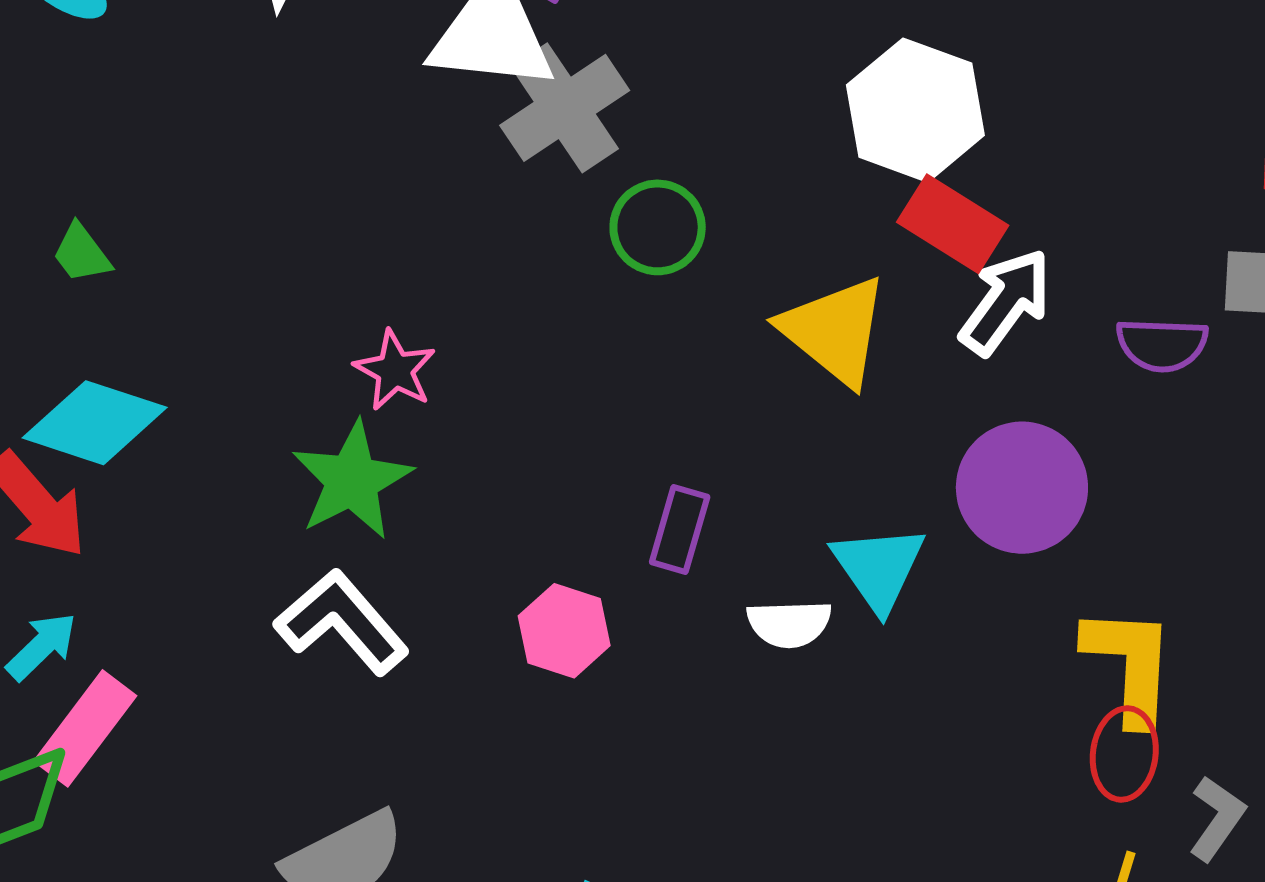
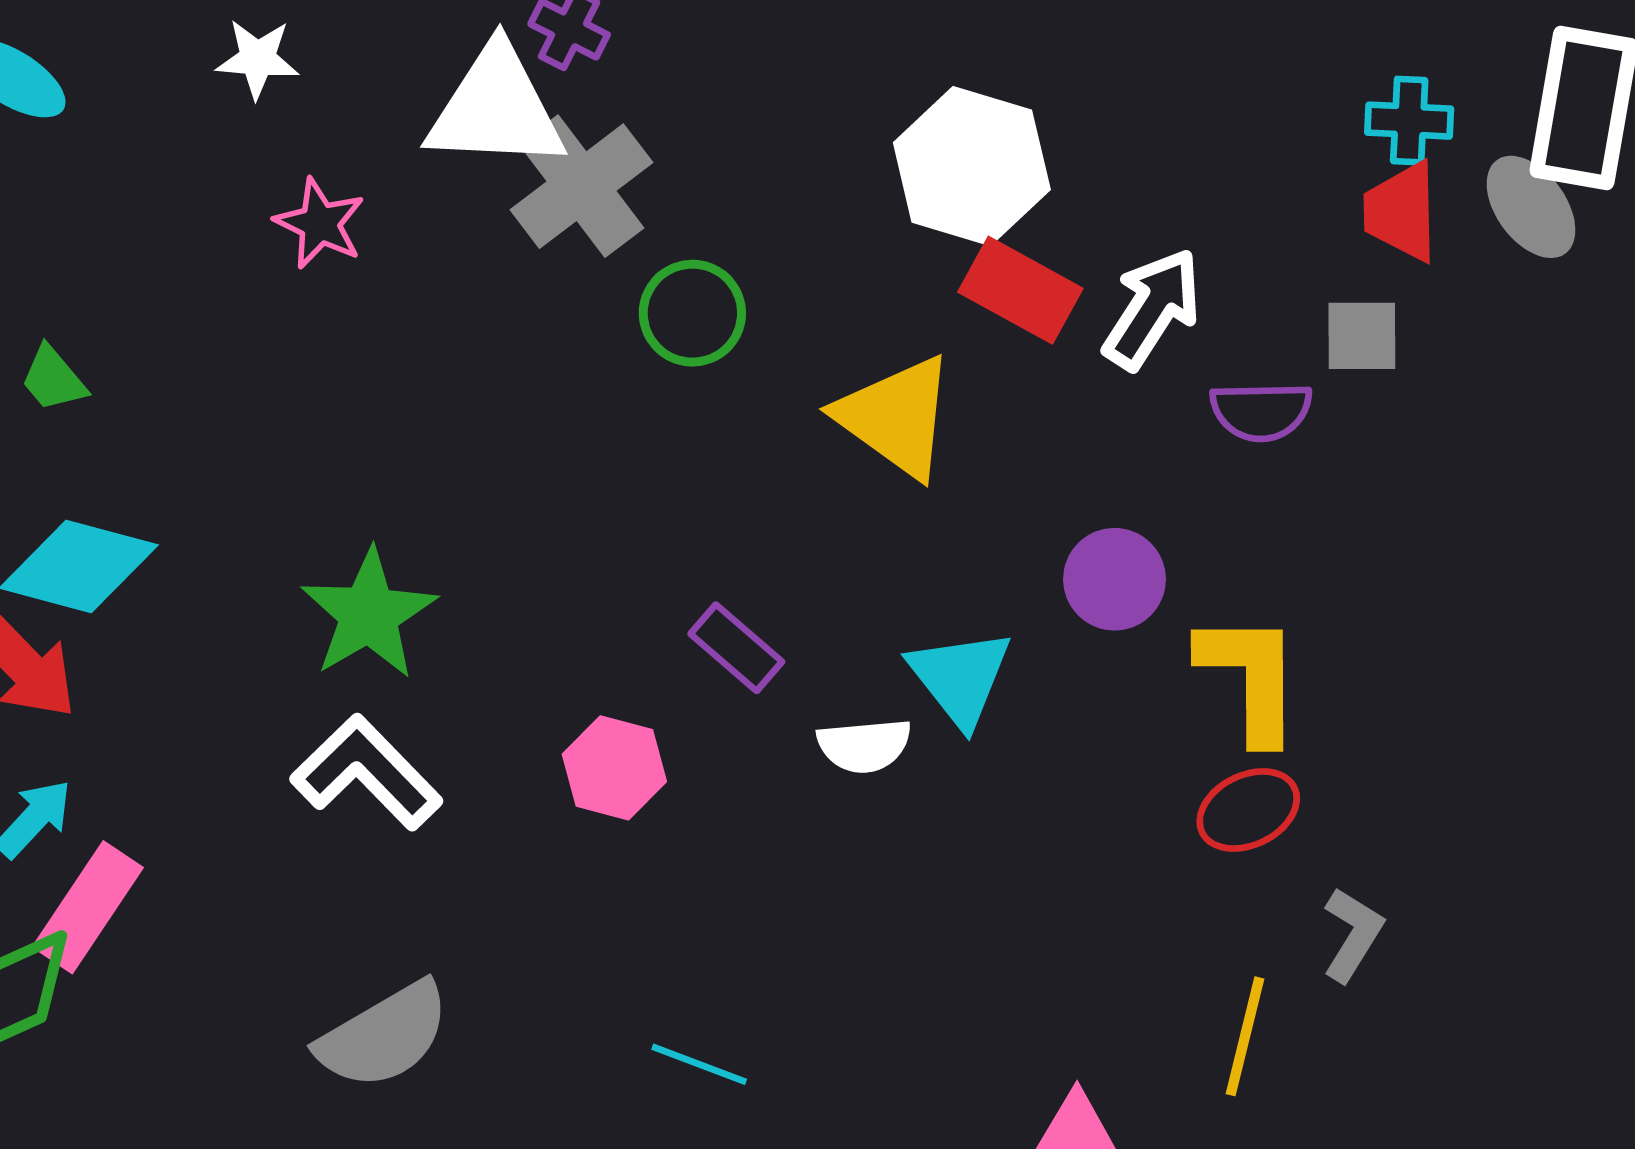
white arrow: (1006, 302) -> (1152, 309), moved
pink star: (395, 370) -> (320, 224), moved
purple circle: (1022, 488) -> (1114, 579), size x0.7
purple rectangle: (680, 529) -> (736, 648), turned -62
yellow L-shape: (1130, 665) -> (1250, 677), moved
red ellipse: (1124, 754) -> (1248, 810), moved, turned 60

